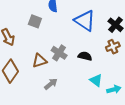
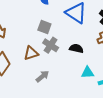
gray square: (35, 21) -> (44, 27), moved
cyan triangle: (96, 80) -> (88, 73), turned -40

